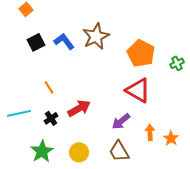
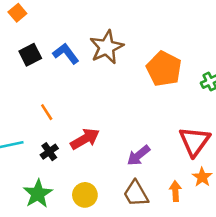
red triangle: (138, 90) -> (194, 141), moved, turned 36
orange arrow: (150, 132) -> (175, 191), moved

